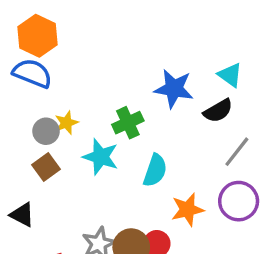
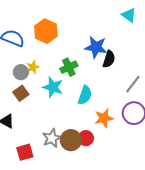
orange hexagon: (37, 36) -> (46, 31), moved
cyan triangle: (230, 75) -> (129, 15), moved
black semicircle: (218, 111) -> (109, 59), moved, turned -42

